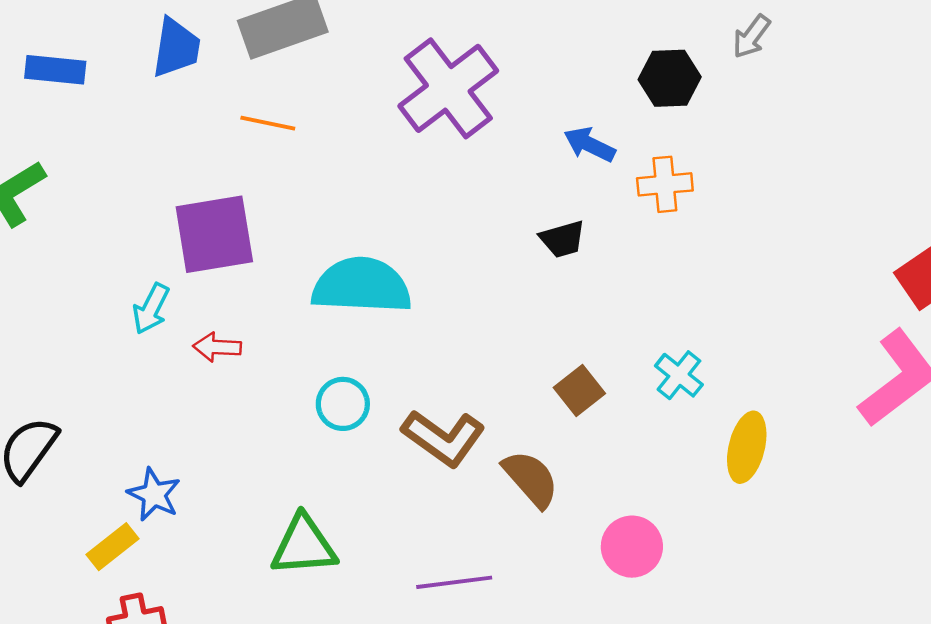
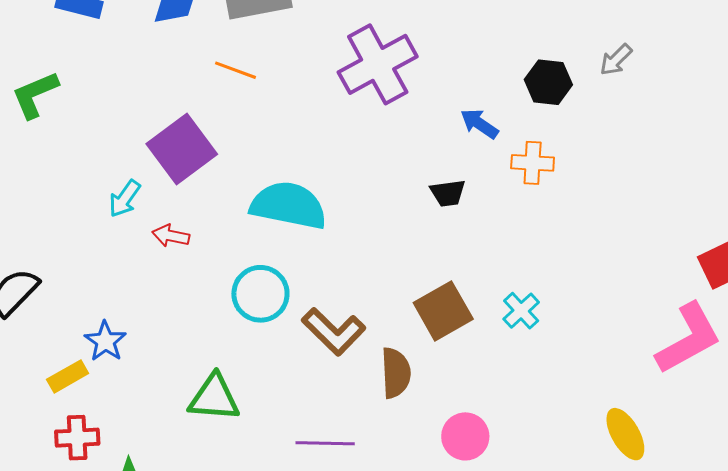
purple square: (214, 234) -> (182, 149), turned -36
brown square: (579, 391) -> (443, 311), size x1.5
cyan circle: (343, 404) -> (260, 294), size x1.4
yellow ellipse: (747, 447) -> (625, 434), moved, turned -52
brown semicircle: (531, 479) -> (396, 373), turned 30

